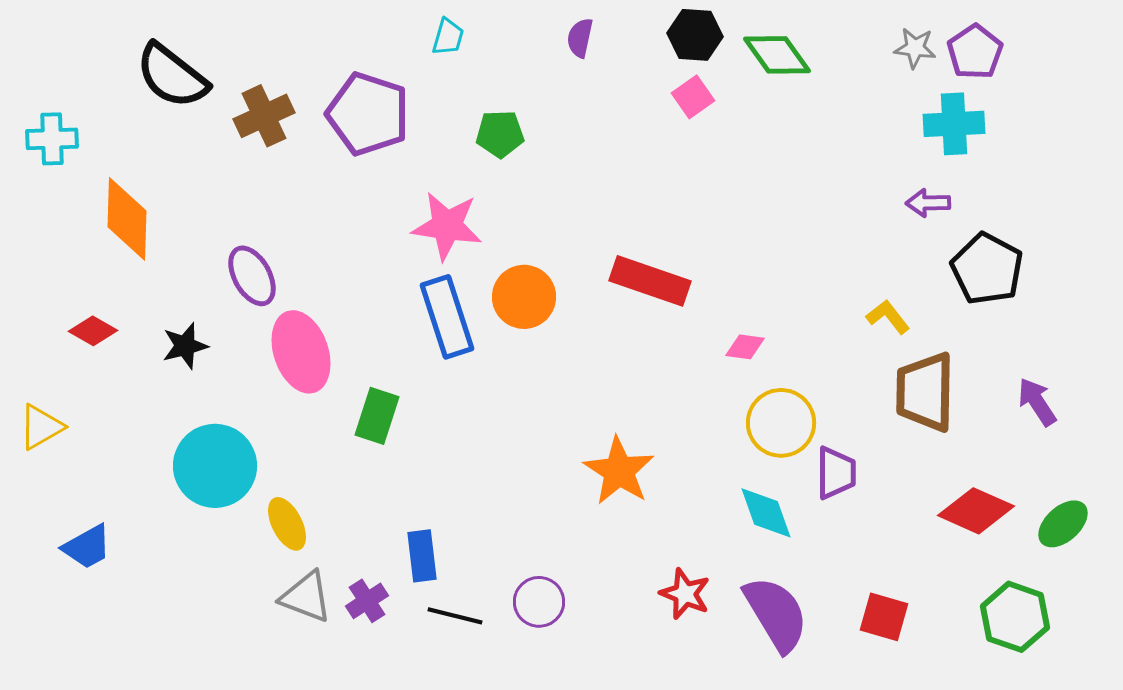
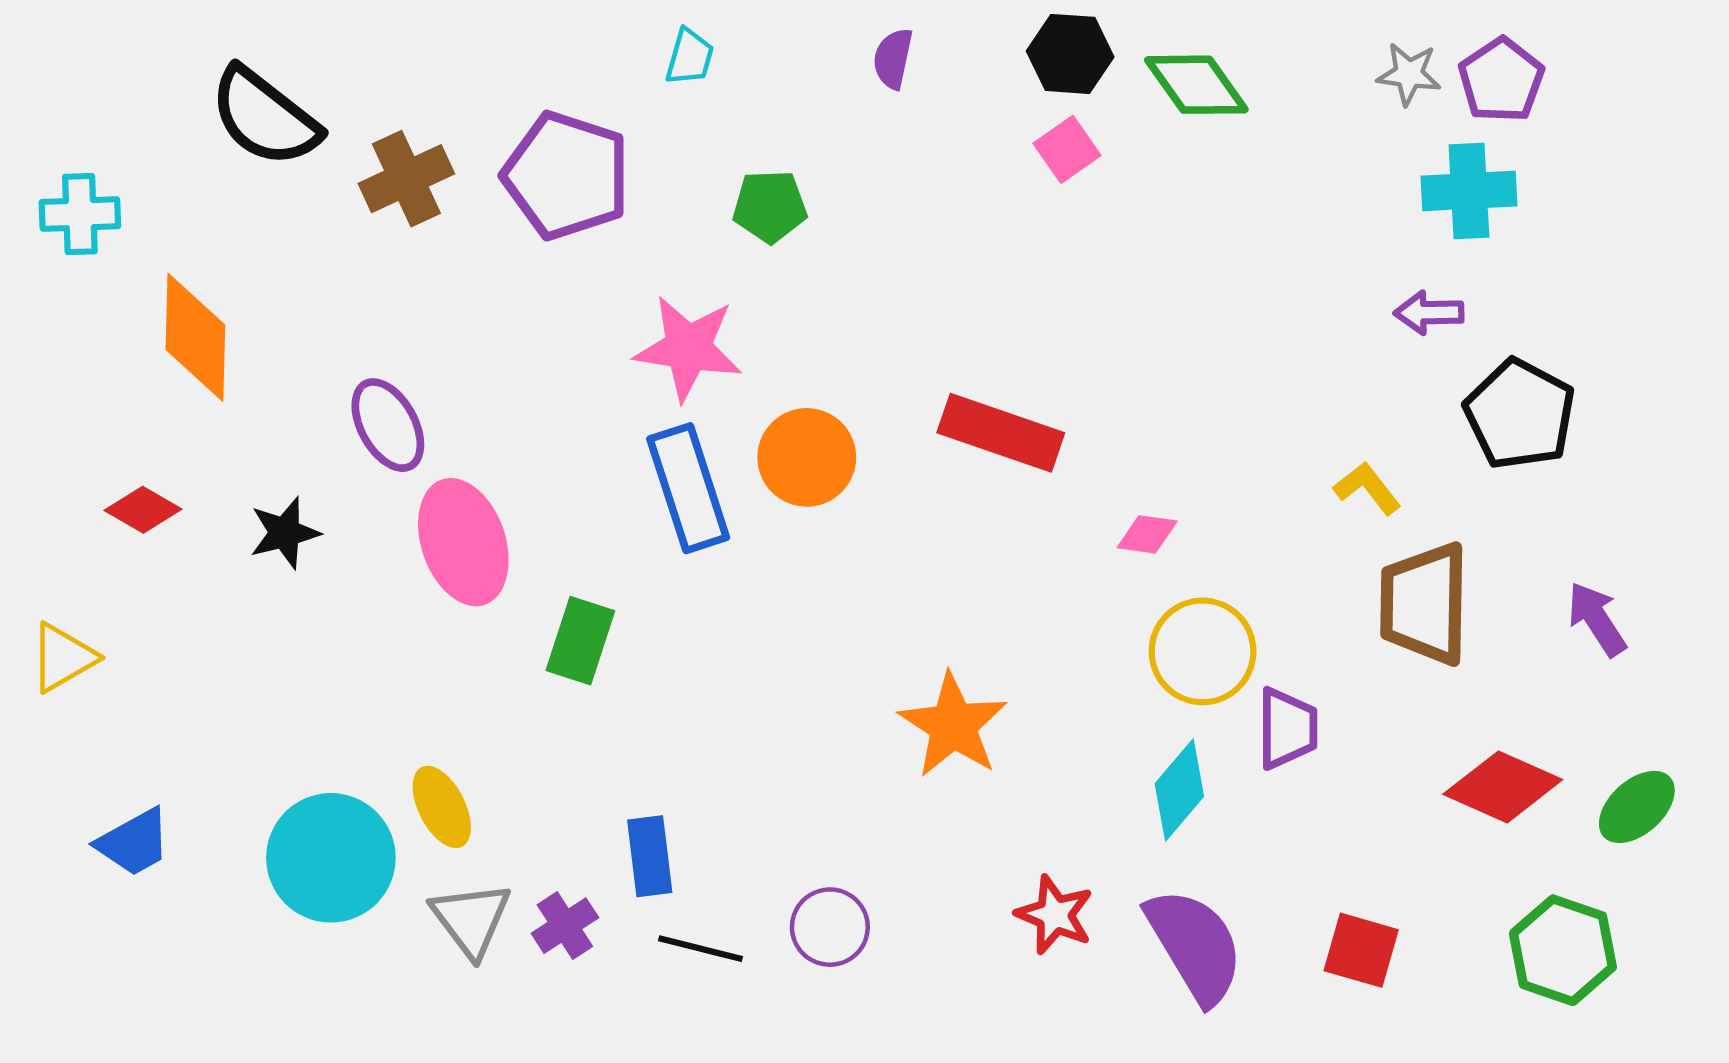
cyan circle: (215, 466) -> (331, 858), moved
cyan diamond: (766, 513) -> (1179, 790), turned 60
gray triangle: (306, 597) -> (471, 919), turned 32

